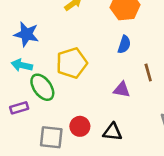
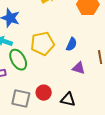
blue semicircle: (124, 44) -> (72, 44), moved

